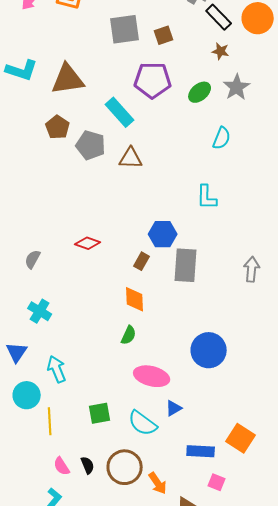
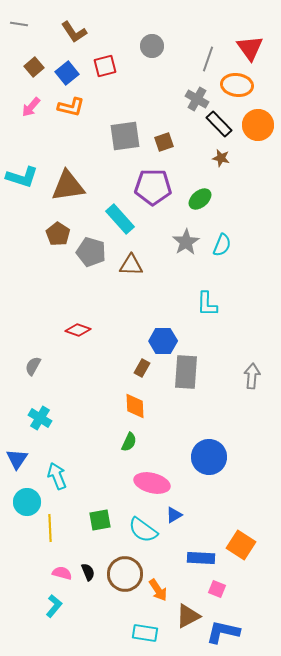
gray star: (237, 87) -> (186, 242), moved
red diamond: (88, 243) -> (78, 330), moved
pink semicircle: (62, 466) -> (62, 573), turned 138

